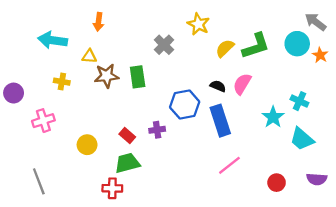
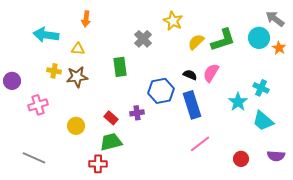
brown star: (107, 76) -> (77, 77), moved
gray line: (39, 181) -> (34, 158), turned -45

